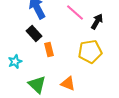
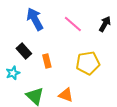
black arrow: (97, 22) -> (105, 24), moved
black rectangle: (34, 34) -> (24, 51), moved

